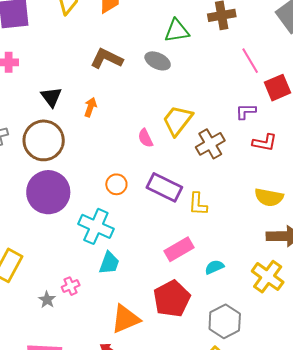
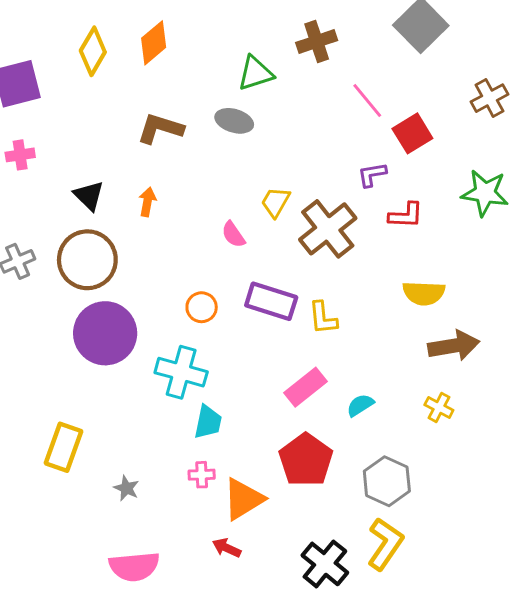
yellow trapezoid: (177, 120) -> (276, 202), size x0.7
brown cross: (210, 144) -> (328, 229), size x1.4
yellow cross: (268, 277) -> (439, 408), size x0.6
pink cross: (71, 286) -> (202, 475), moved, turned 30

